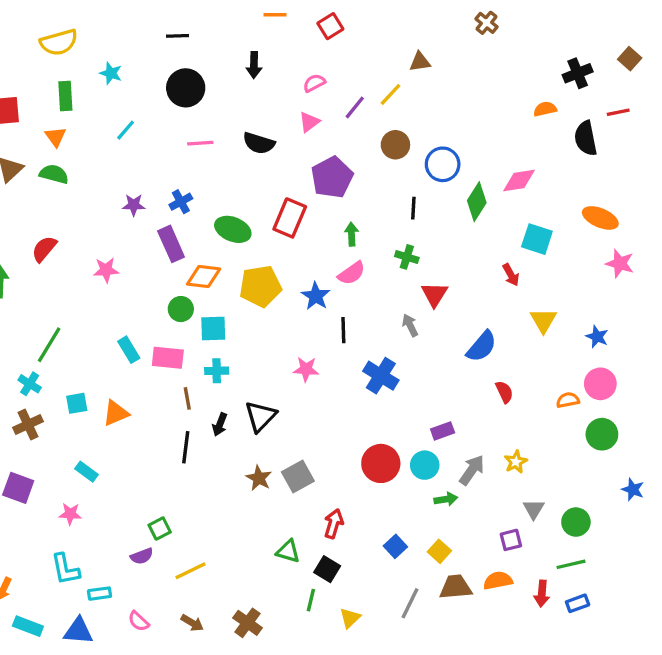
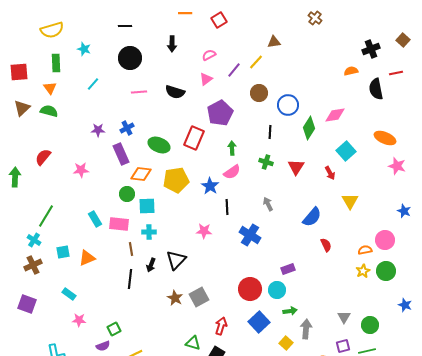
cyan square: (537, 239) -> (346, 151), turned 30
red triangle: (434, 294) -> (296, 167), moved
blue star: (597, 337) -> (404, 211), moved
yellow star: (516, 462) -> (363, 271), moved
gray arrow: (472, 470) -> (306, 329), moved, turned -30
pink star: (70, 514) -> (79, 320), moved
purple square: (511, 540) -> (343, 346), moved
blue square: (395, 546) -> (259, 322), moved, size x1.5

